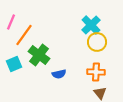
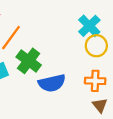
blue semicircle: (59, 74) -> (52, 83), size x1.6

